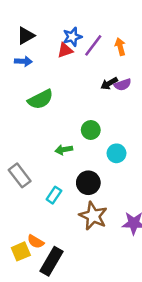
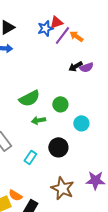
orange arrow: (120, 47) -> (76, 36), moved, turned -40
red triangle: (65, 50) -> (56, 22), moved
green semicircle: (40, 99) -> (29, 98), moved
brown star: (93, 216) -> (62, 188), moved

